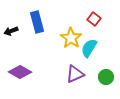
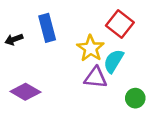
red square: (94, 19) -> (120, 24), size x1.5
purple triangle: (75, 74) -> (96, 78), moved, turned 30

